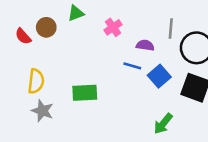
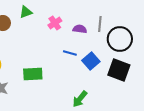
purple semicircle: (145, 45) -> (80, 29), moved
green arrow: (163, 124) -> (80, 99), moved

